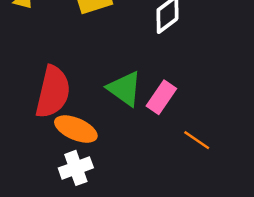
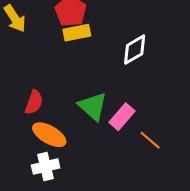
red semicircle: (53, 92) -> (34, 102), size x0.6
orange line: (197, 140) -> (150, 140), moved

